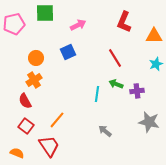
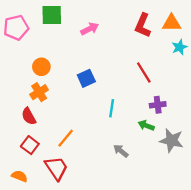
orange triangle: (154, 36) -> (171, 23), moved
blue square: (68, 52) -> (86, 78), moved
red line: (115, 58) -> (144, 73), moved
cyan star: (156, 64) -> (180, 47), moved
green arrow: (116, 84) -> (146, 126), moved

